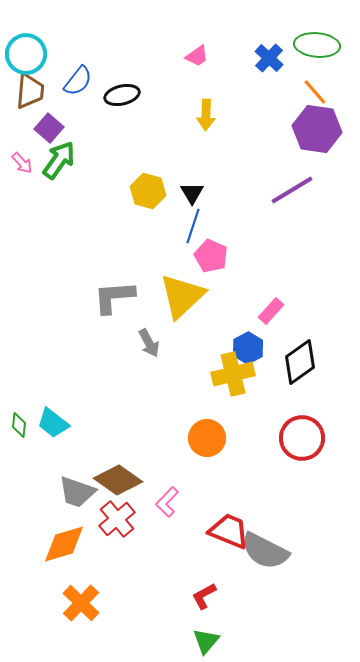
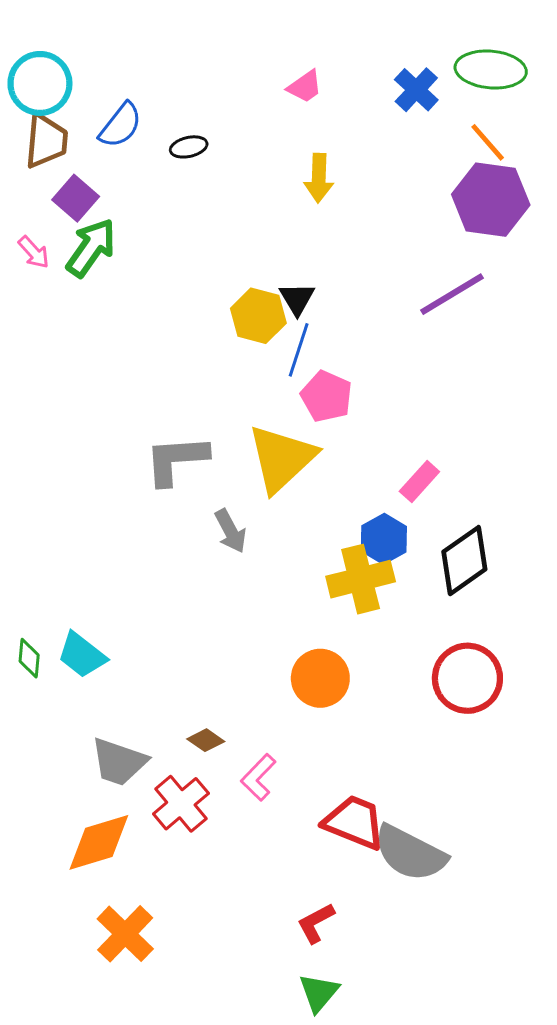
black ellipse: (122, 95) -> (189, 147), size x0.7
yellow hexagon: (148, 191) -> (258, 316), moved
brown diamond: (118, 480) -> (206, 740), moved, size x0.5

